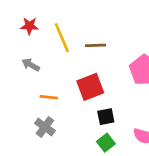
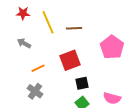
orange line: (49, 97) -> (38, 68), turned -32

